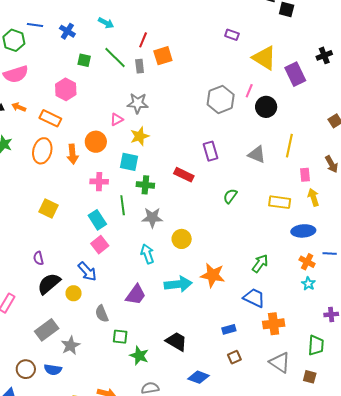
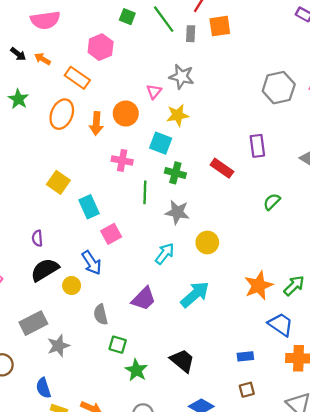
pink triangle: (117, 119) -> (154, 92), turned -32
cyan rectangle: (97, 220) -> (89, 207), moved
cyan arrow: (147, 254) -> (165, 254), turned 48
orange star: (213, 275) -> (259, 286), moved, turned 30
cyan arrow: (178, 284) -> (195, 294), turned -44
blue semicircle: (53, 370) -> (43, 388), moved, turned 54

